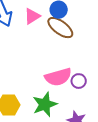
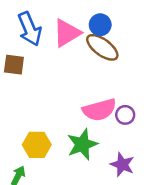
pink triangle: (32, 16) -> (67, 33), size x1.4

